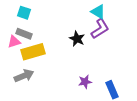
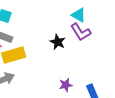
purple L-shape: (100, 29) -> (81, 32), turned 90

